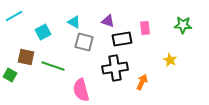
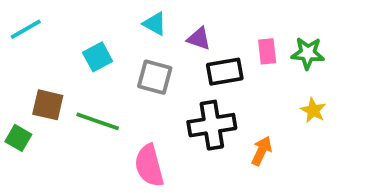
cyan triangle: (74, 22) -> (155, 24), moved
green star: (183, 25) -> (308, 53), moved
cyan square: (43, 32) -> (98, 57), moved

